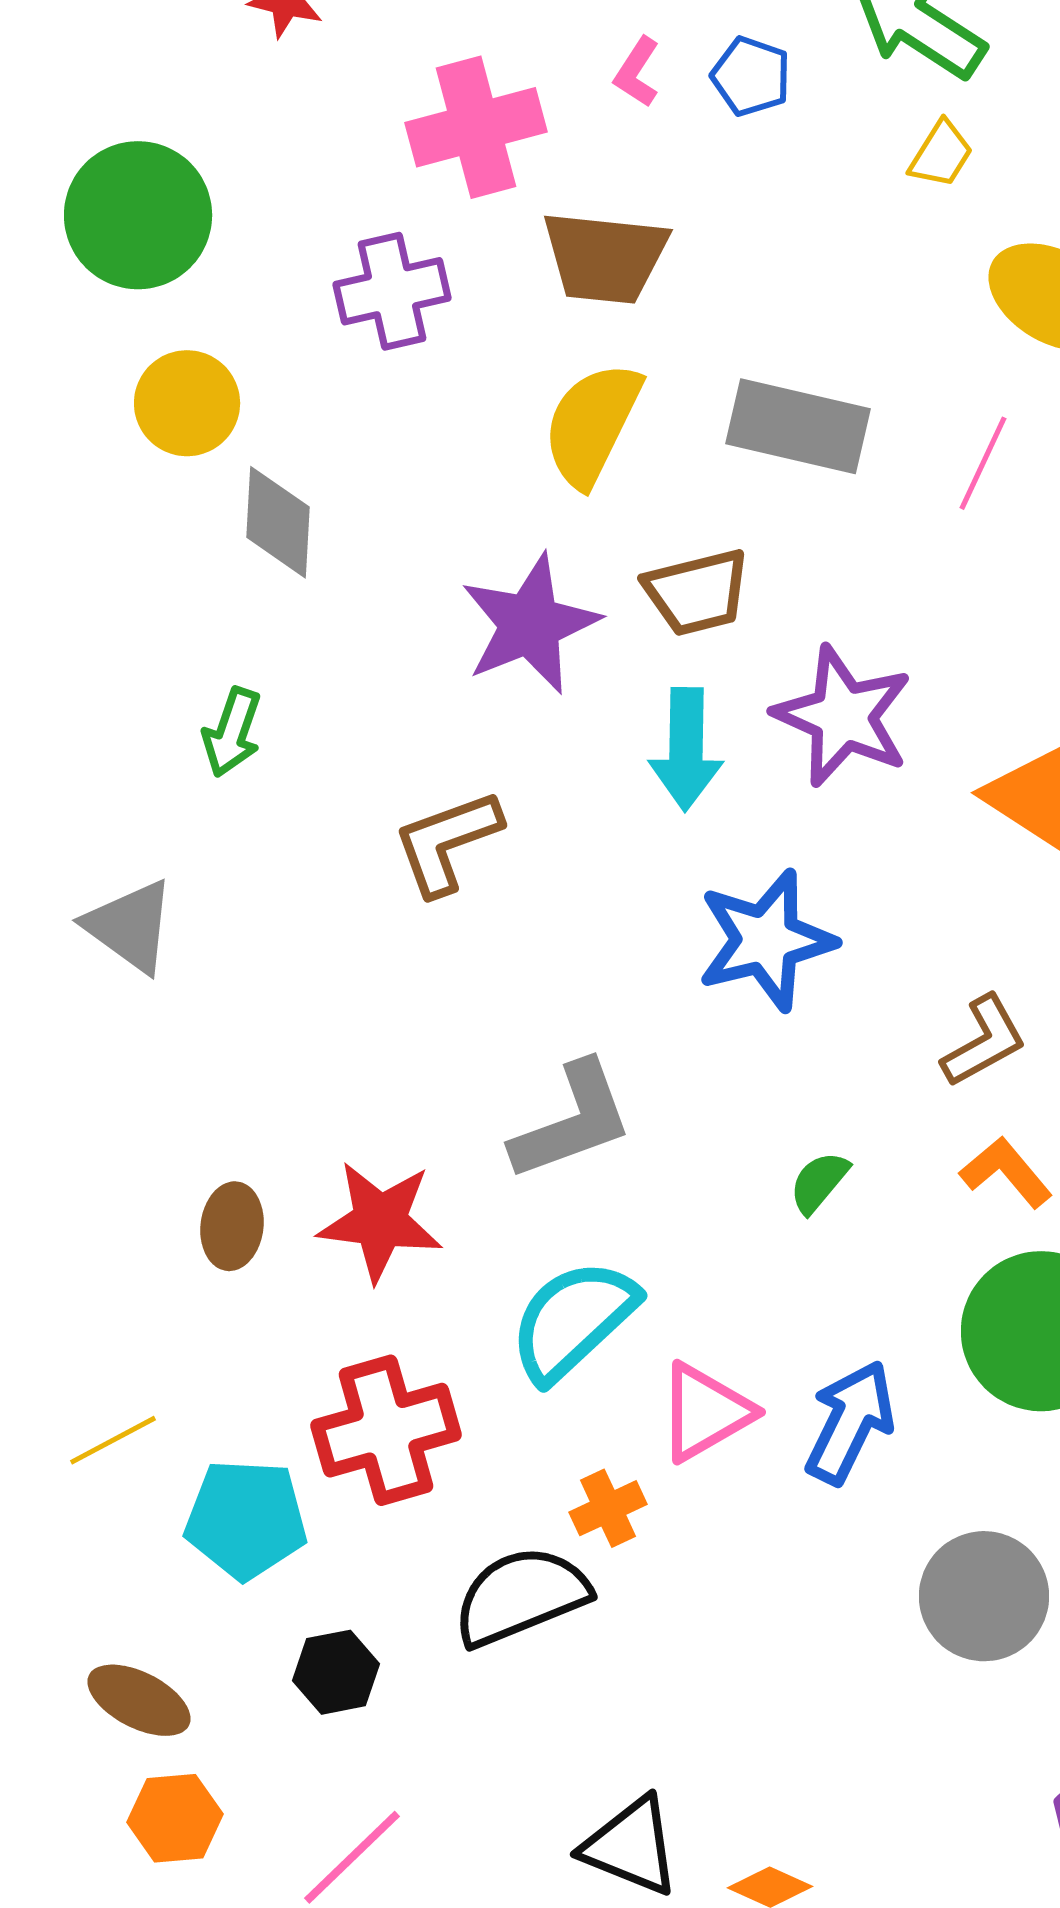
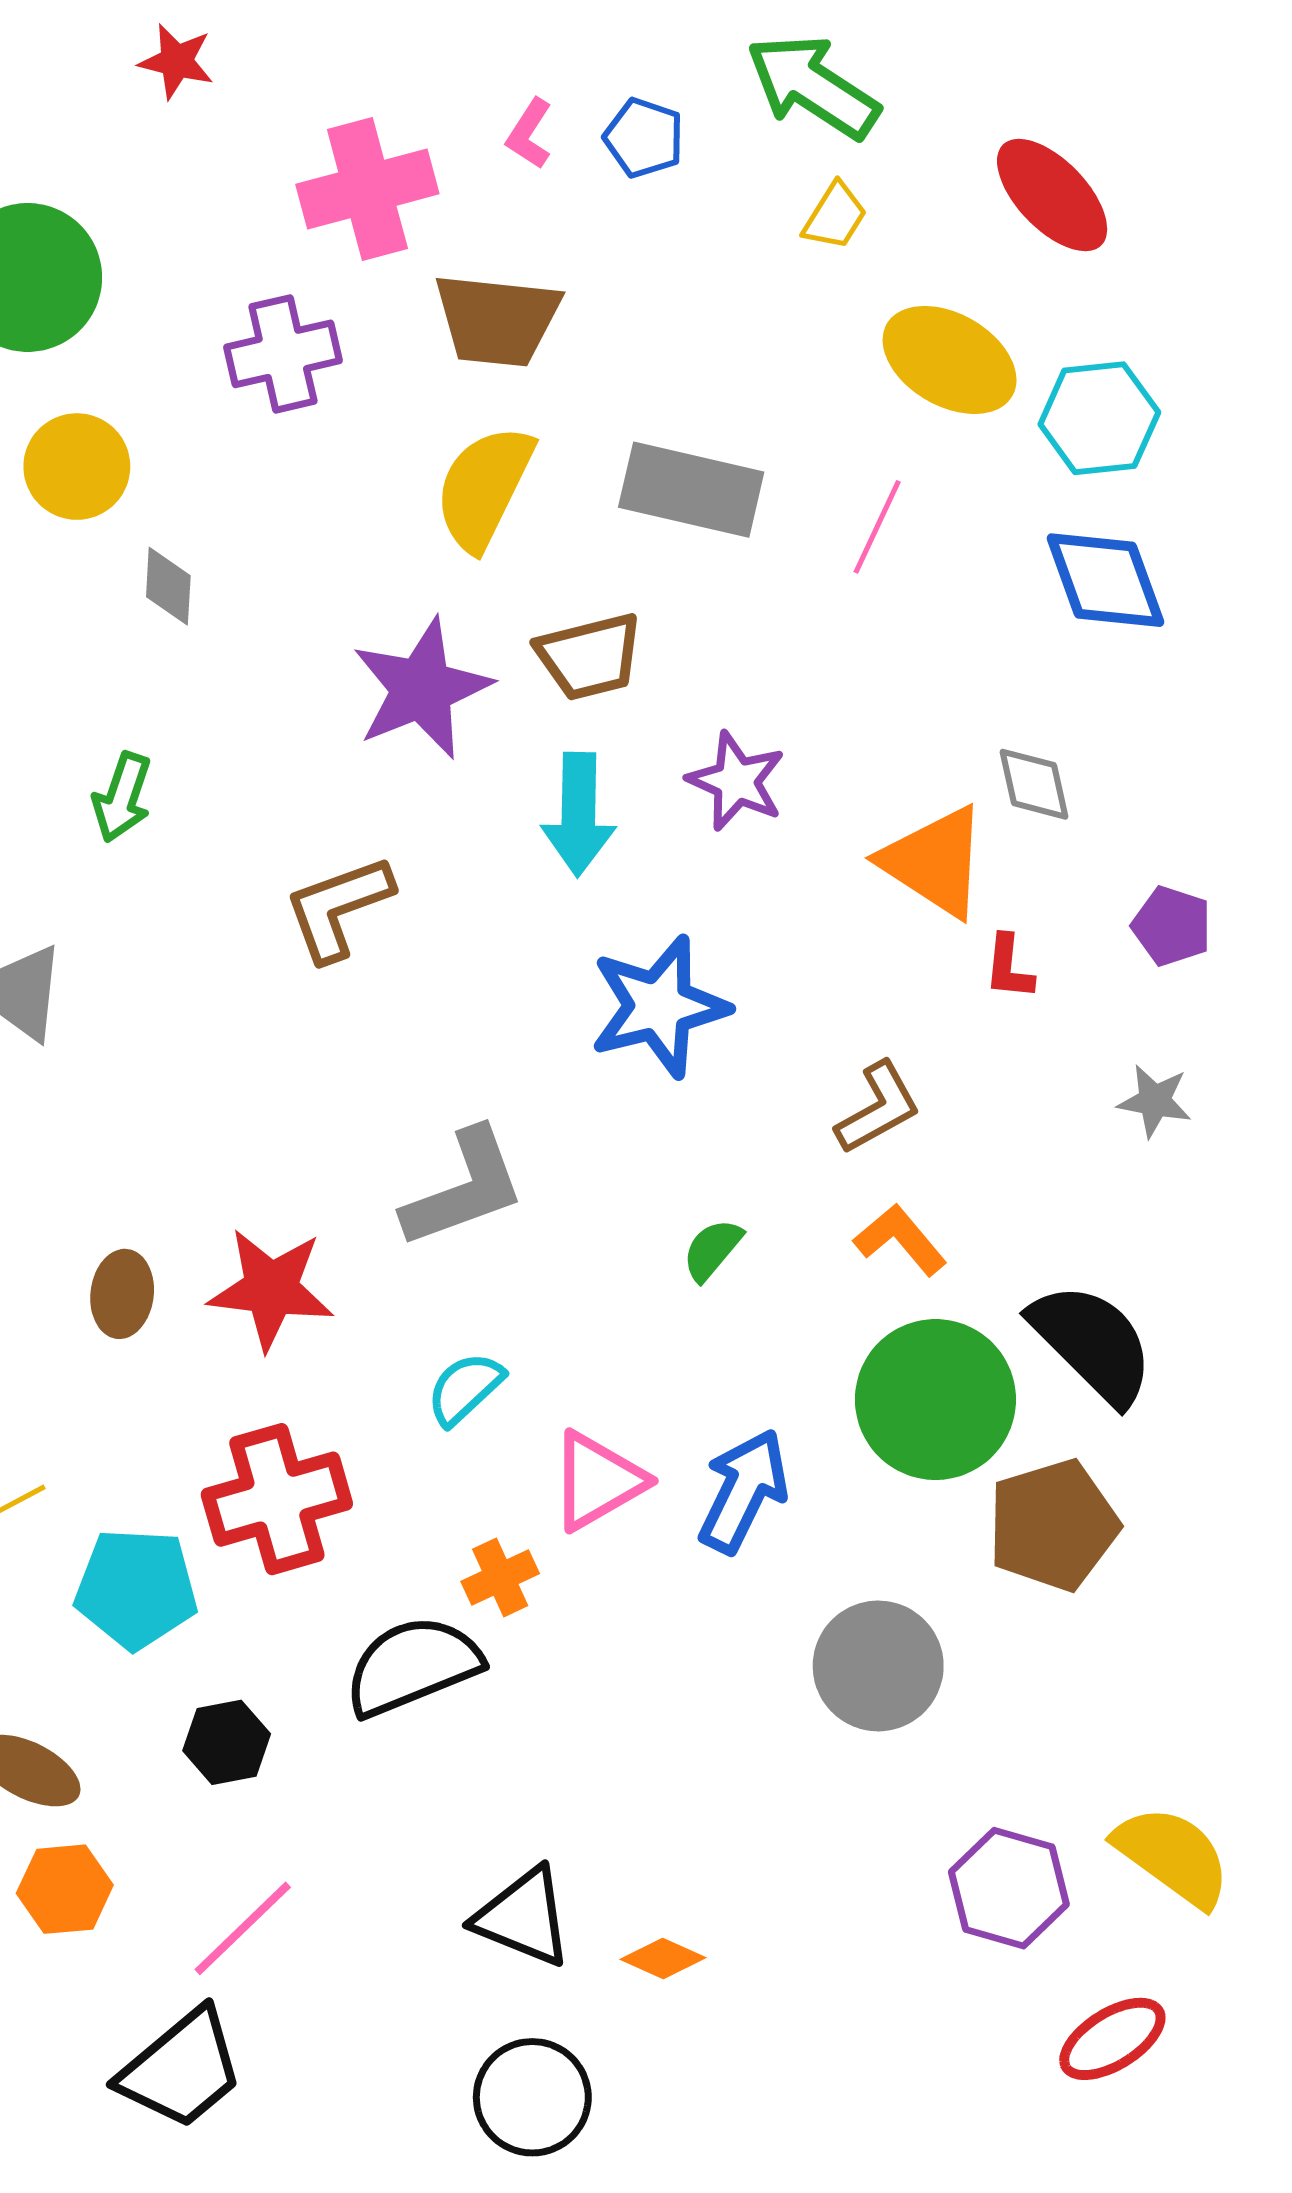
gray diamond: (278, 522) -> (168, 586), size x0.7
purple star: (843, 716) -> (736, 781), size x0.7
cyan semicircle: (573, 1320) -> (465, 1388), size x0.6

